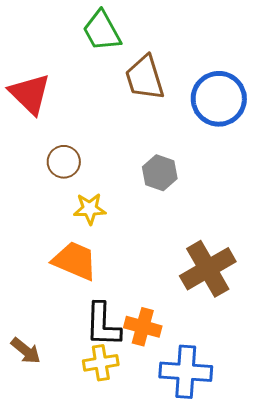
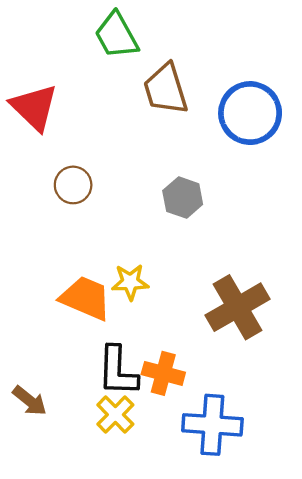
yellow star: (90, 209) -> (130, 282), moved
yellow cross: (101, 363) -> (115, 415), turned -36

